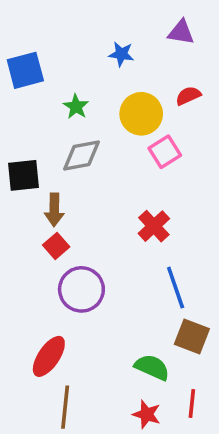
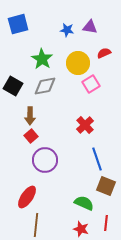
purple triangle: (181, 32) -> (90, 27), moved
blue square: (25, 70) -> (18, 24), moved
green star: (76, 107) -> (42, 59), size x1.5
black square: (24, 175) -> (13, 86), moved, turned 36

